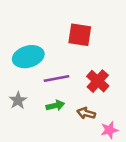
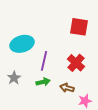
red square: (80, 35) -> (79, 27), moved
purple line: (57, 79) -> (44, 61), turned -66

